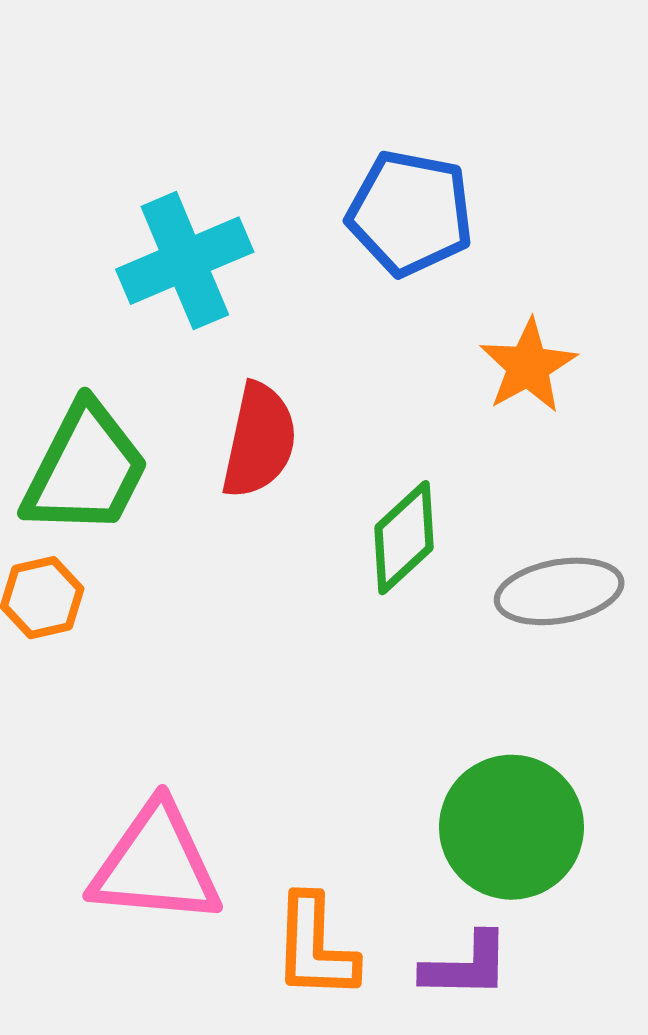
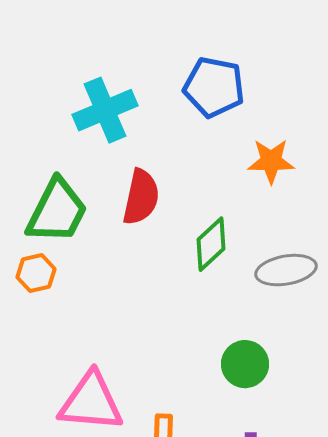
orange star: (528, 366) -> (271, 161), turned 30
green circle: (512, 827) -> (245, 364), moved, size x0.7

